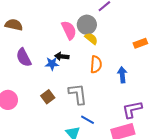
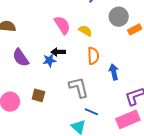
gray circle: (87, 25) -> (119, 17), moved
blue arrow: (122, 75) -> (114, 72), moved
brown square: (48, 97) -> (38, 95), moved, turned -32

